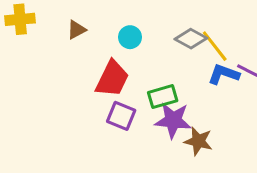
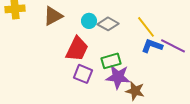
brown triangle: (77, 30) -> (53, 16), size x1.5
gray diamond: (191, 39) -> (108, 24), moved

